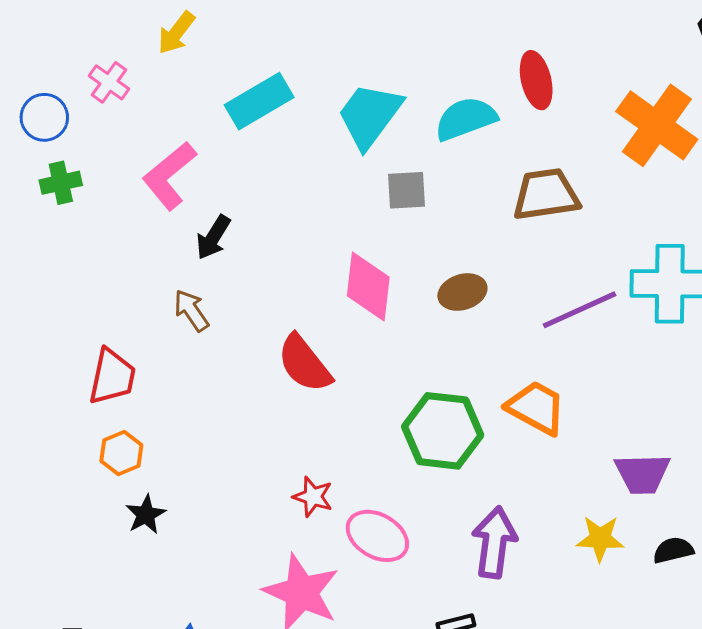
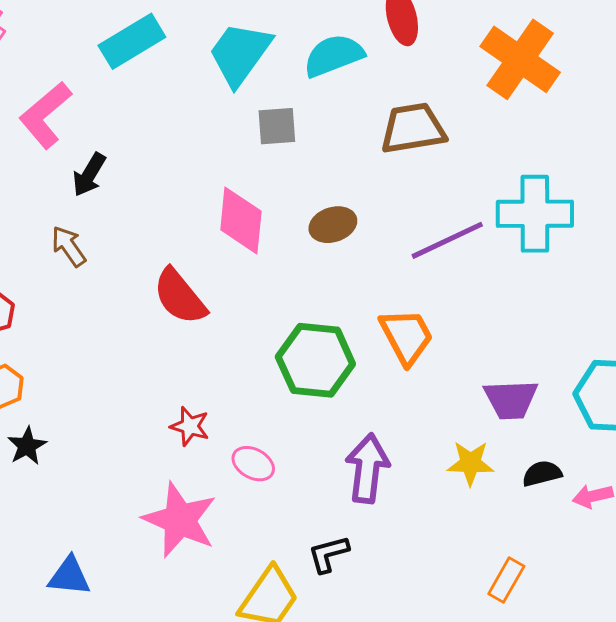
orange trapezoid: (536, 408) -> (406, 336), turned 34
pink ellipse: (377, 536) -> (253, 464), size x0.7

